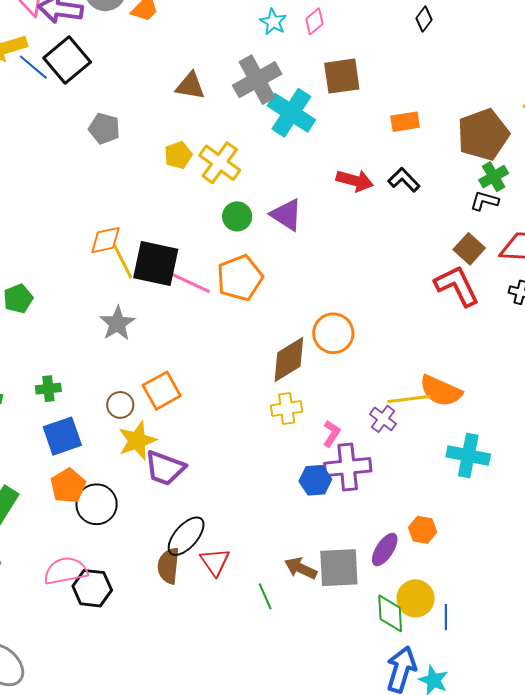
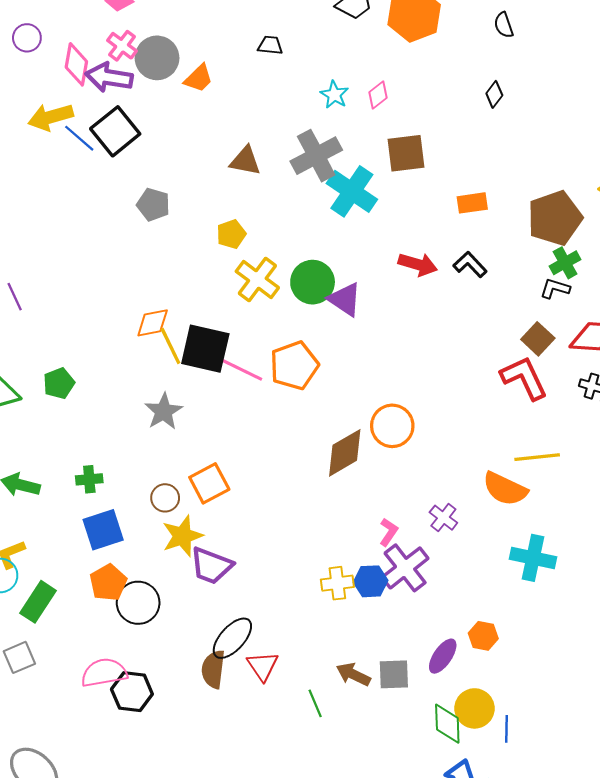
yellow cross: (220, 163) -> (257, 280), moved
green circle: (237, 216) -> (313, 282), moved, size x1.4
yellow line: (409, 399) -> (537, 457), moved
yellow cross: (287, 408) -> (337, 583), moved
purple cross: (348, 467) -> (405, 568), turned -33
gray square: (339, 568) -> (394, 674), size x0.7

